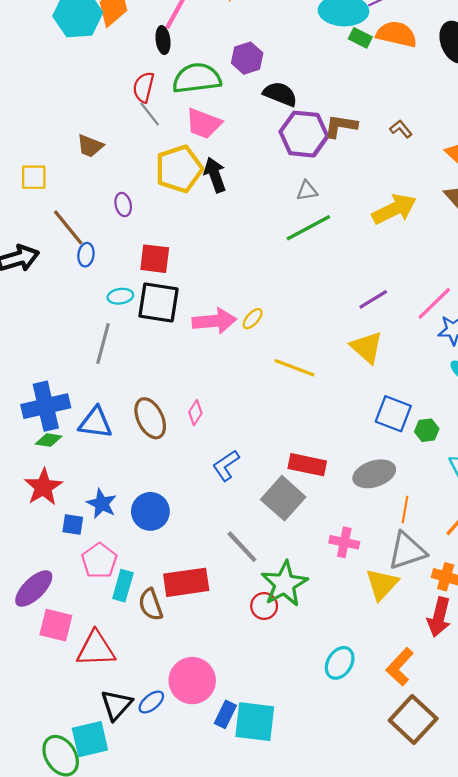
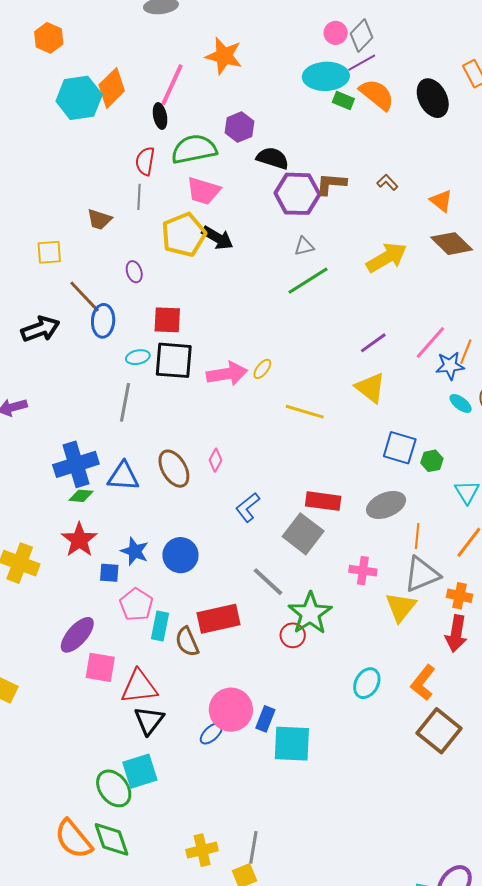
orange semicircle: (397, 34) -> (377, 95), turned 30
gray line: (150, 114) -> (139, 197), moved, turned 45
black arrow: (215, 175) -> (217, 238), turned 144
blue ellipse: (86, 255) -> (103, 321), size x1.5
blue ellipse: (151, 702) -> (211, 733), moved
black triangle: (116, 705) -> (149, 721), moved
blue rectangle: (225, 714) -> (265, 719), moved

